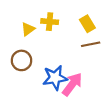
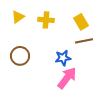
yellow triangle: (28, 29) -> (18, 17), moved
blue star: (55, 78) -> (63, 58), moved, size x0.7

